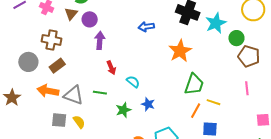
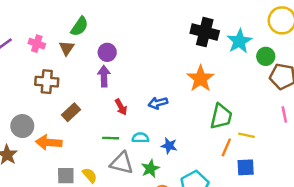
purple circle: (90, 19) -> (107, 52), moved
blue arrow: (146, 27) -> (158, 103), moved
gray circle: (28, 62) -> (22, 126), moved
brown rectangle: (57, 66) -> (71, 112), moved
cyan semicircle: (133, 82) -> (140, 138), moved, turned -32
gray triangle: (74, 95) -> (122, 163), moved
green star: (123, 110) -> (150, 169), moved

